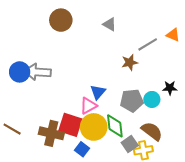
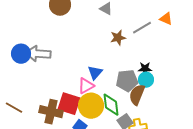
brown star: (130, 62) -> (118, 38), moved
black star: (170, 88) -> (145, 69), moved
brown semicircle: (152, 131) -> (137, 95), moved, turned -105

